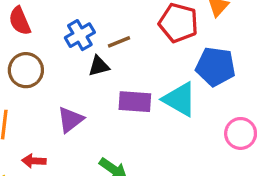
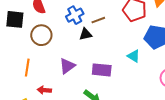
cyan triangle: (180, 99) -> (134, 56), size x0.6
purple rectangle: (135, 102) -> (102, 70), moved

